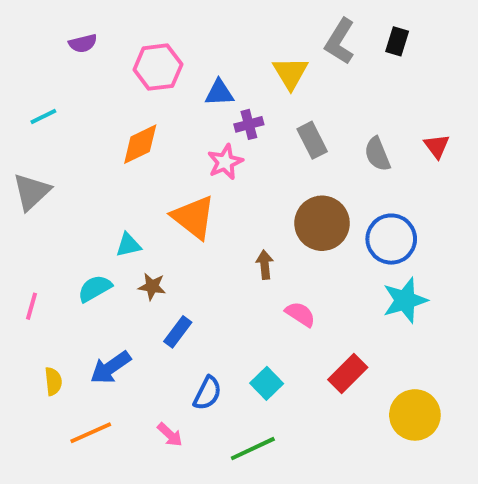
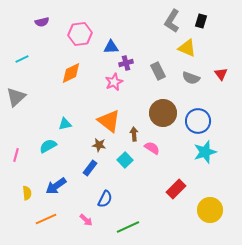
yellow triangle: (290, 73) -> (187, 48), moved, turned -36
gray semicircle: (377, 154) -> (191, 78), turned -48
orange triangle: (194, 217) -> (109, 121), moved
brown star: (152, 286) -> (99, 145), moved
pink semicircle: (300, 314) -> (152, 148), moved
cyan square: (267, 383) -> (125, 160), moved

